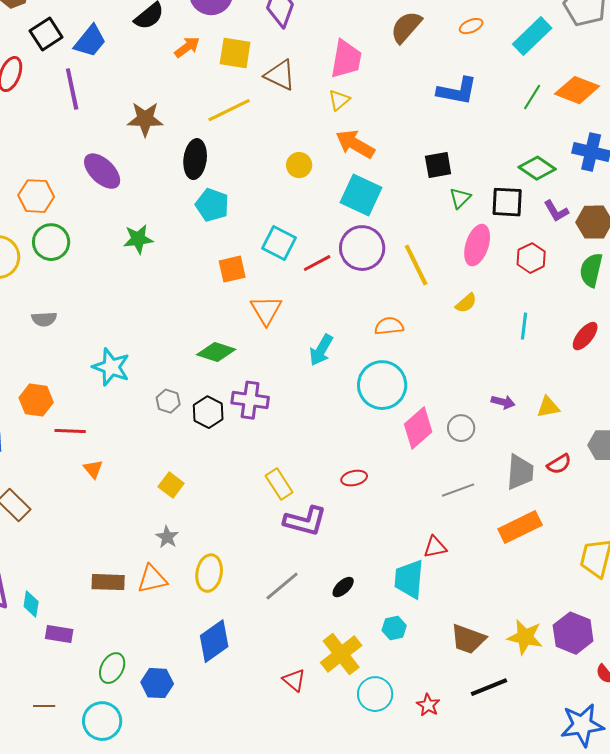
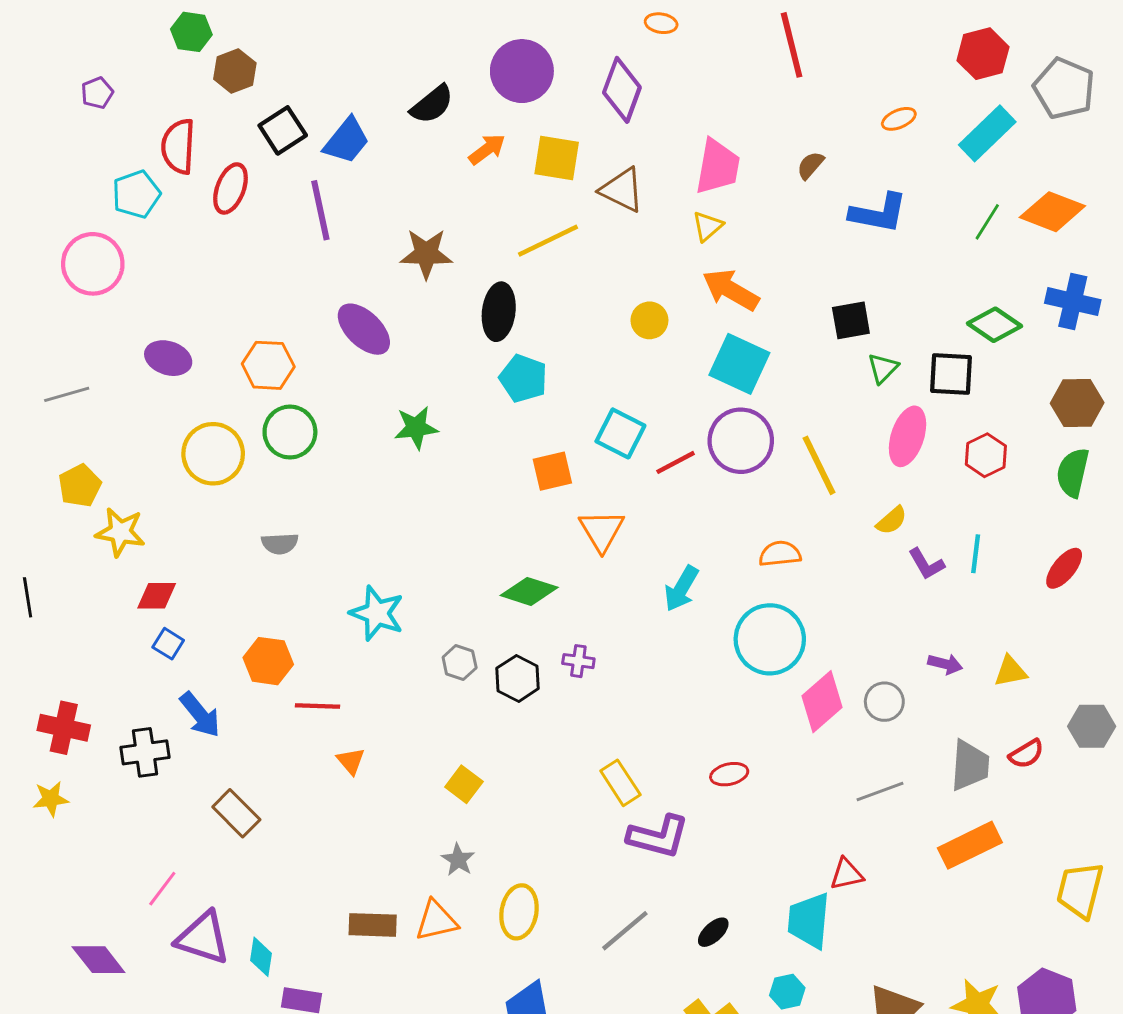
brown semicircle: (406, 27) -> (810, 165), moved, size x0.6
purple L-shape: (556, 211) -> (926, 564), moved
purple cross: (250, 400) -> (578, 661), size x0.6

